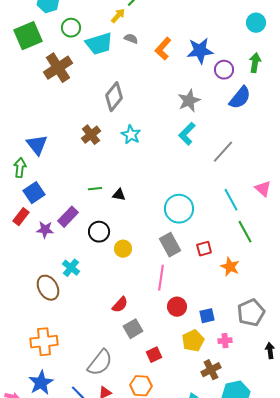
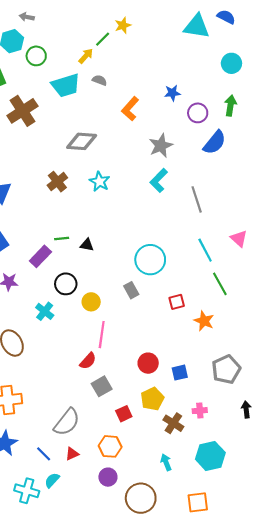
green circle: (71, 28) -> (36, 56), moved
orange L-shape: (163, 49) -> (130, 109), moved
blue star: (200, 51) -> (172, 93), size x0.6
gray diamond: (114, 97) -> (82, 141), turned 56
gray line: (223, 152) -> (197, 199), turned -60
purple rectangle: (68, 217) -> (40, 256), moved
gray rectangle: (170, 245) -> (131, 290), moved, size x0.7
cyan cross: (71, 268) -> (45, 311), moved
pink line: (161, 278) -> (102, 335), moved
yellow pentagon: (193, 341) -> (152, 399), moved
pink cross: (225, 341) -> (200, 411), moved
brown cross: (211, 370) -> (173, 423), moved, turned -30

